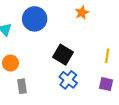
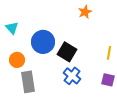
blue circle: (35, 19) -> (43, 42), moved
gray rectangle: (22, 86) -> (28, 82), size x1.5

